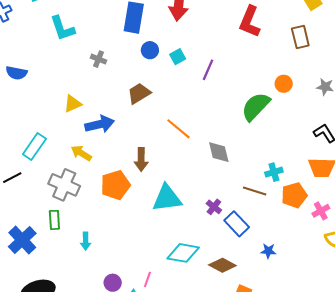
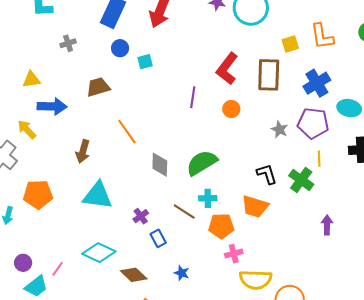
red L-shape: (250, 22) -> (227, 69), moved
brown rectangle: (300, 37) -> (269, 75), size x1.4
gray cross: (99, 59) -> (68, 43), turned 35
purple line: (208, 70) -> (193, 97), moved, turned -30
orange circle: (284, 84) -> (231, 109), moved
green semicircle: (256, 106) -> (202, 163), moved
orange pentagon: (115, 185) -> (38, 194), moved
pink cross: (321, 211) -> (234, 254), moved
blue rectangle: (237, 224) -> (158, 238), size x0.7

